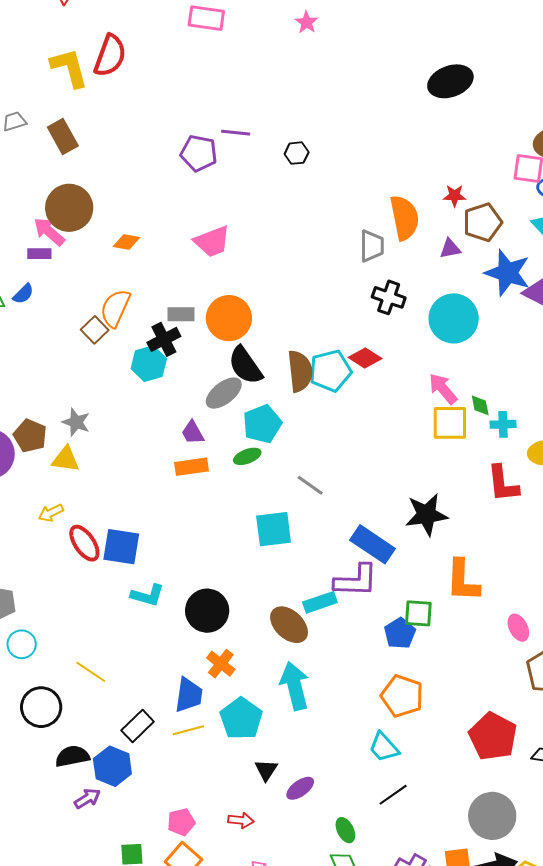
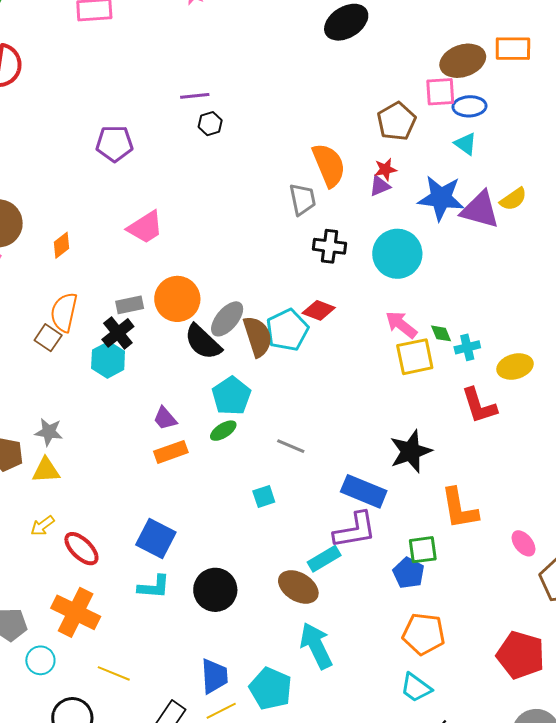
purple line: (236, 133) -> (195, 96), moved
red star: (455, 196) -> (385, 169), moved
brown pentagon: (483, 222) -> (397, 121), moved
orange diamond: (126, 242) -> (62, 245), turned -36
gray ellipse: (224, 393) -> (227, 319), moved
cyan square: (274, 529) -> (264, 497), size x0.6
blue square: (121, 547) -> (156, 538), moved, turned 30
orange cross: (221, 664) -> (76, 612), moved, size x1.6

